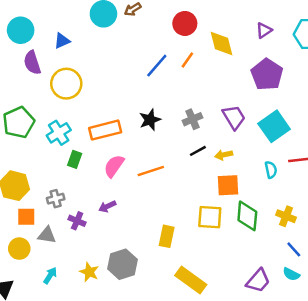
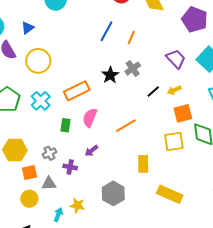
orange line: (187, 60) -> (131, 38), moved
gray cross: (192, 119) -> (133, 69), moved
green rectangle: (75, 159) -> (65, 125), moved
orange line: (151, 171) -> (126, 126), moved
yellow star: (89, 272) -> (77, 205), moved

